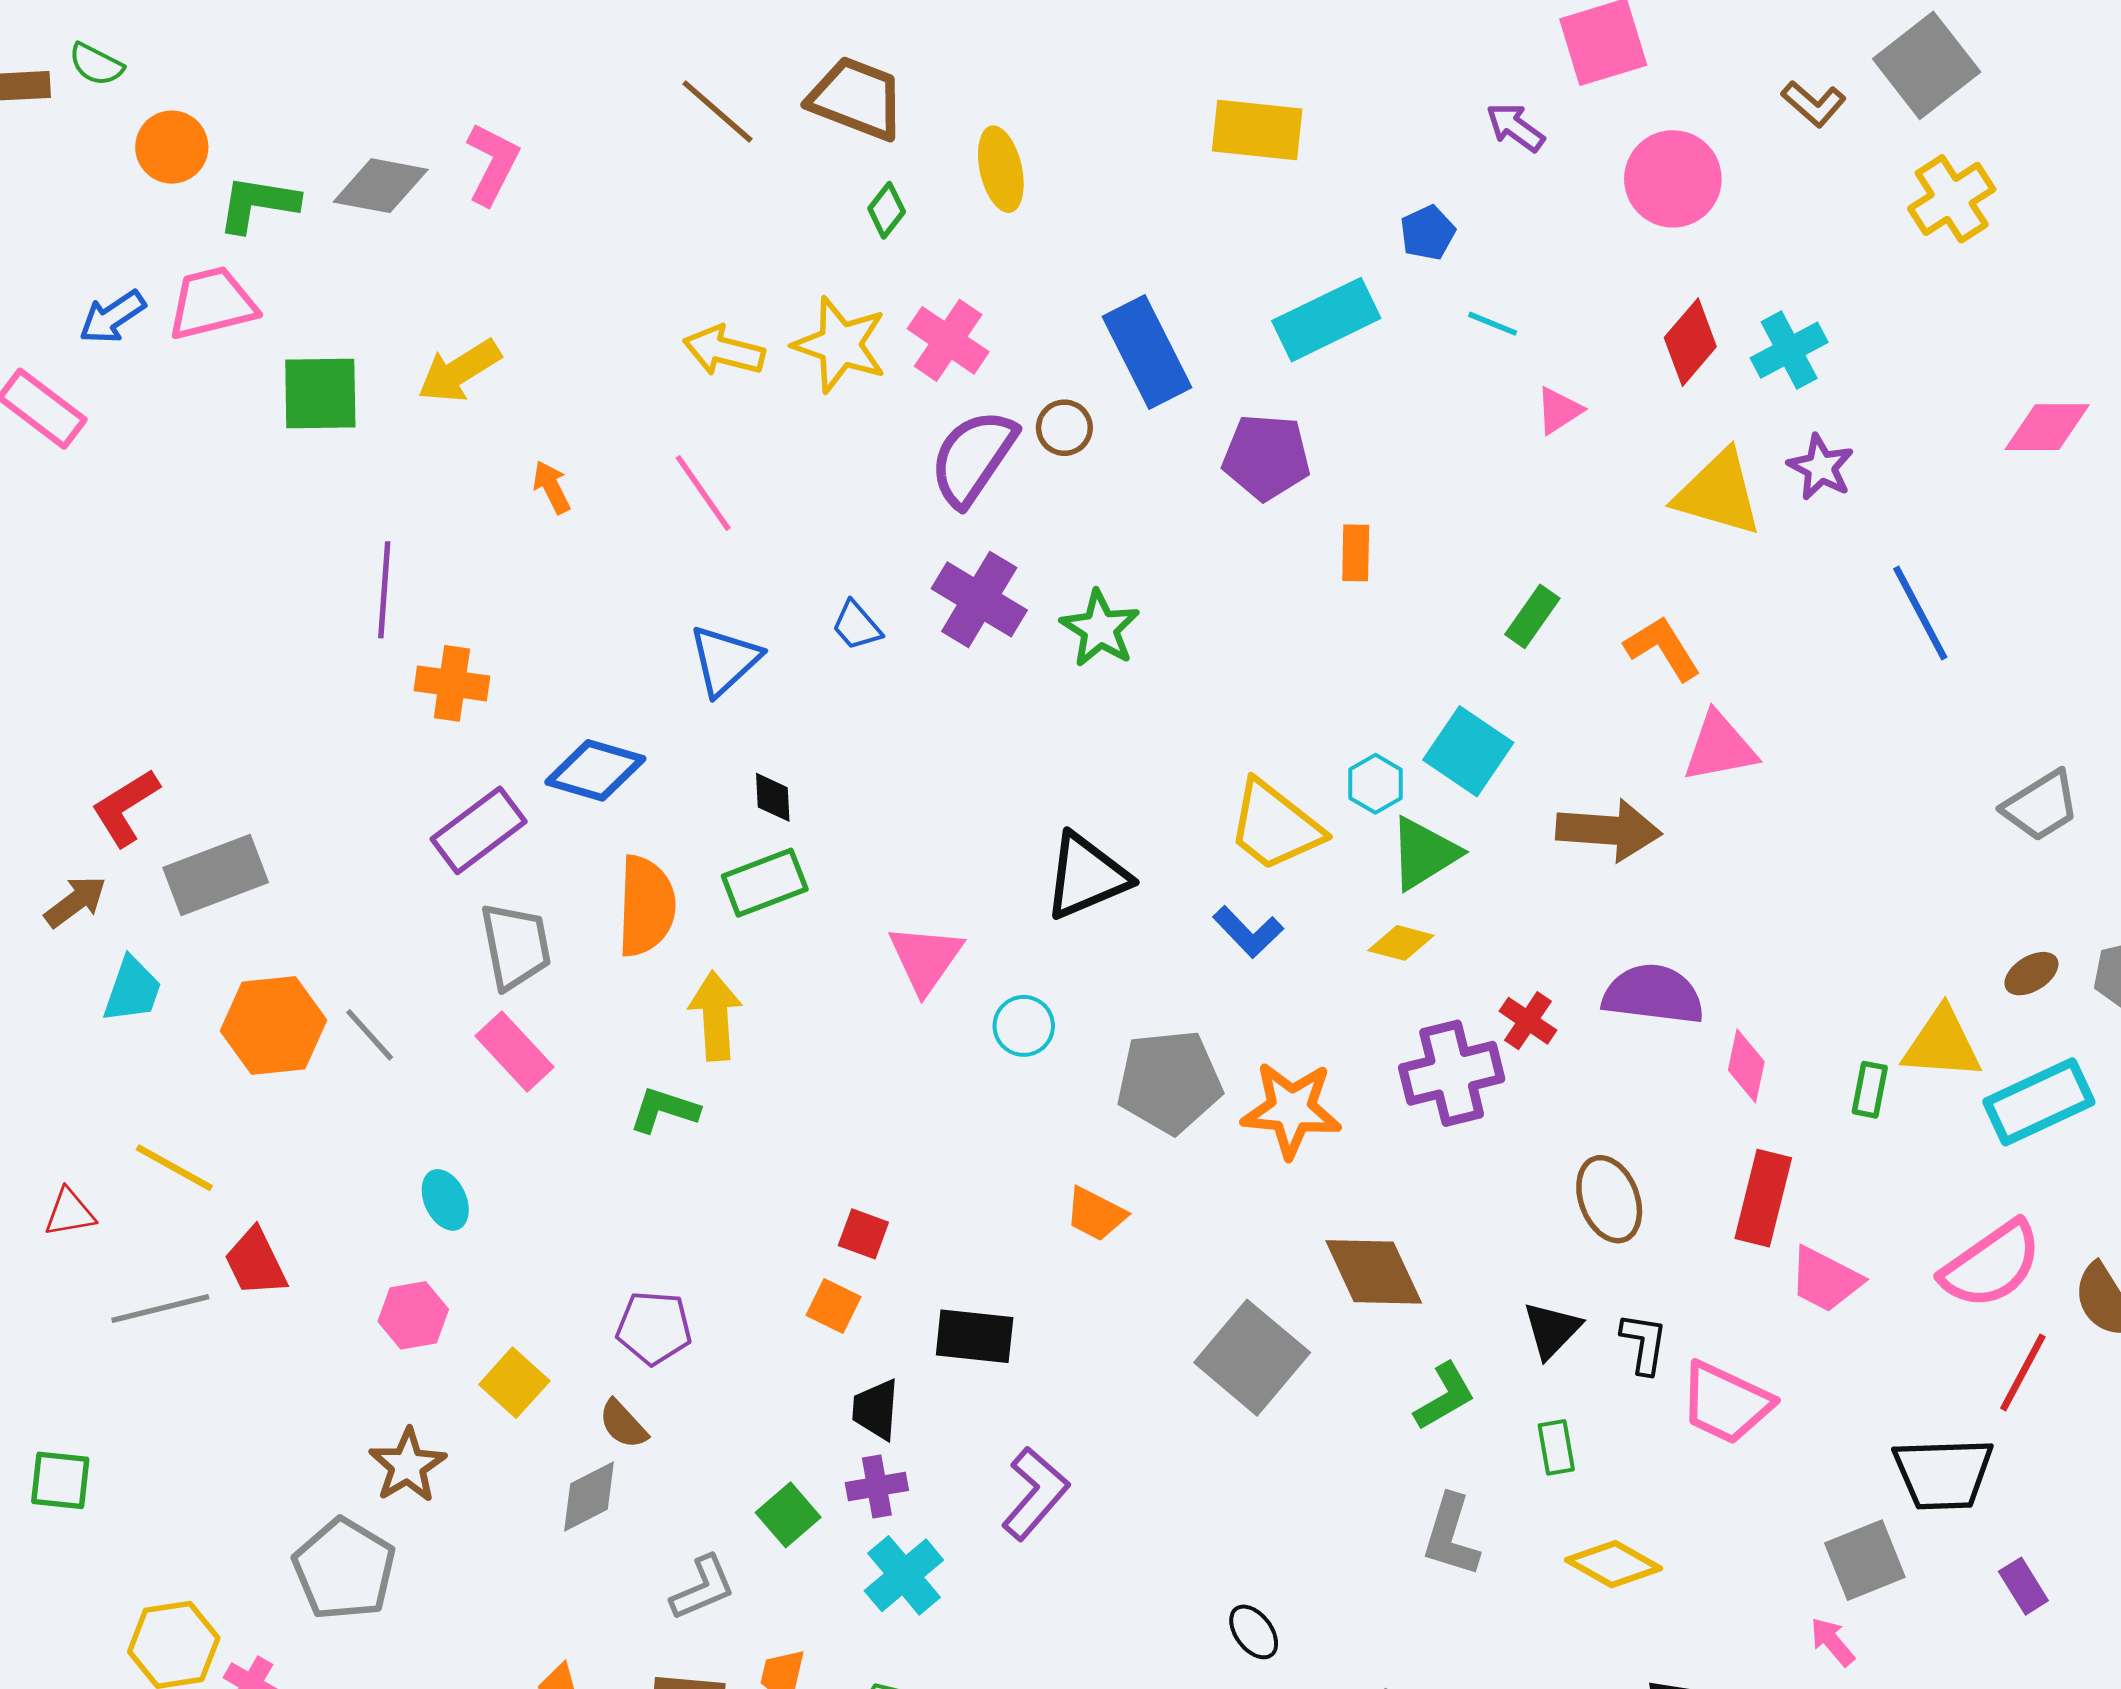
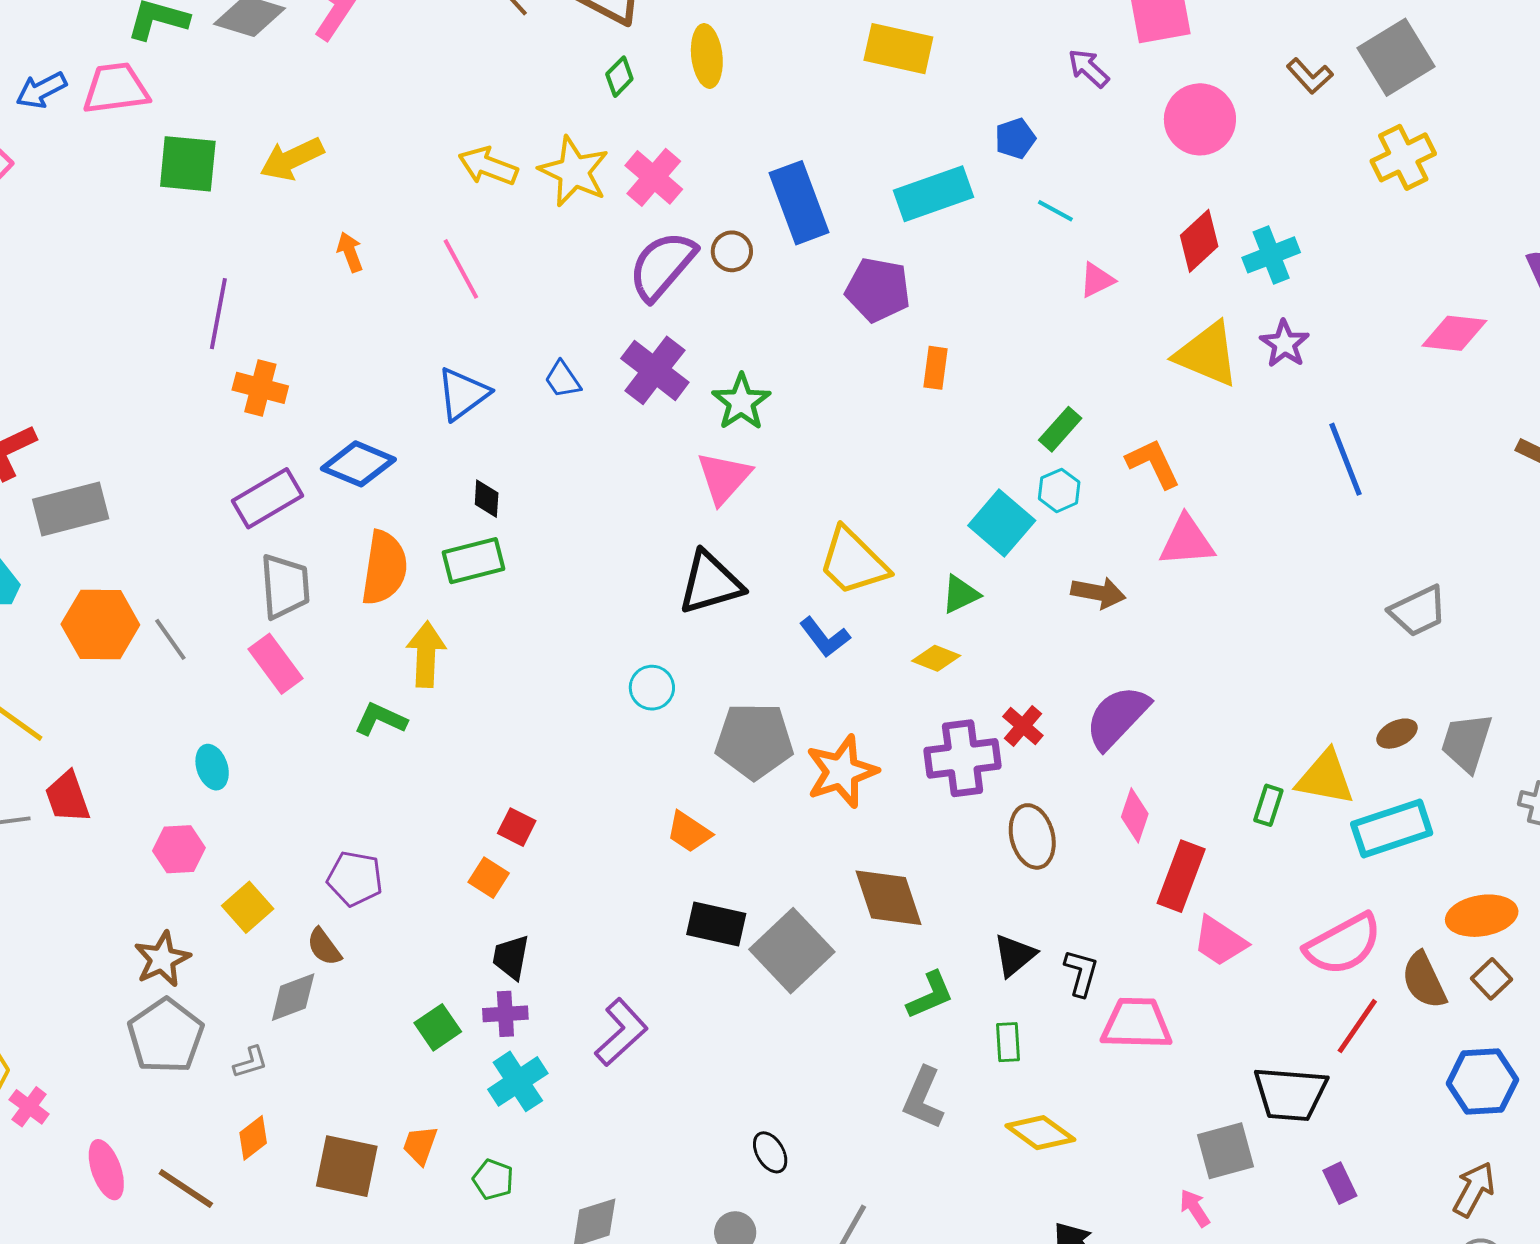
cyan hexagon: (1376, 784) -> (1059, 490), moved
brown arrow: (1609, 830) -> (1098, 593), size x0.7
green triangle: (1424, 853) -> (961, 594), size x0.7
pink triangle: (925, 958) -> (724, 478), moved
purple semicircle: (1653, 994) -> (1117, 717), turned -60
pink diamond: (1746, 1066) -> (1135, 815), moved
orange star: (1291, 1110) -> (842, 772), turned -30
brown ellipse: (1609, 1199) -> (1032, 836), moved
black rectangle: (975, 1336) -> (716, 924), moved
pink trapezoid: (1726, 1403) -> (1136, 1024), turned 150
gray pentagon: (344, 1569) -> (166, 1036), moved
gray L-shape: (703, 1588) -> (250, 1062), moved, size x0.7

